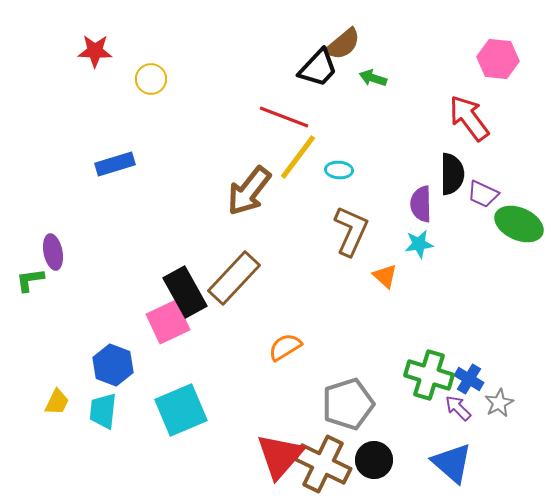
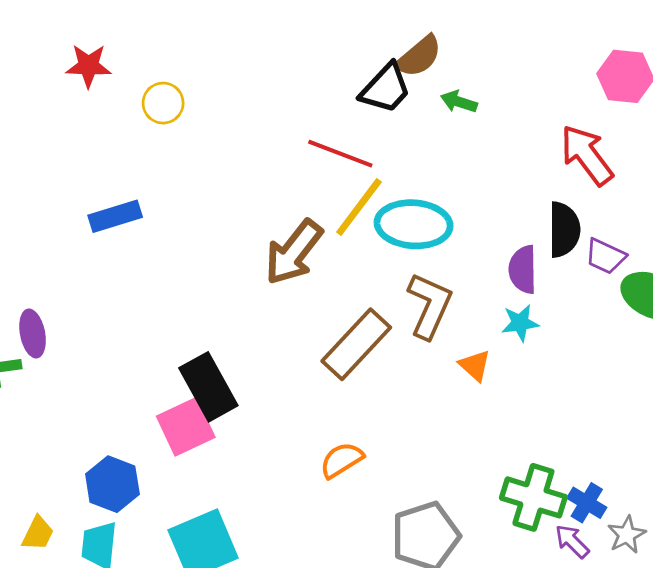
cyan ellipse: (339, 170) -> (414, 224), size x2.0
brown rectangle: (234, 278) -> (356, 344), moved

